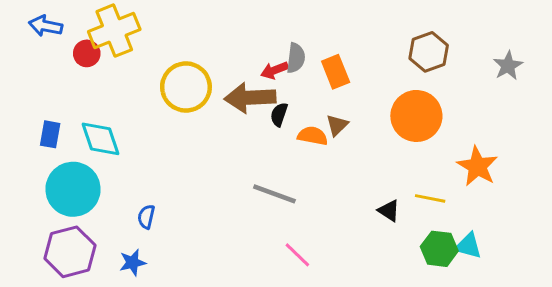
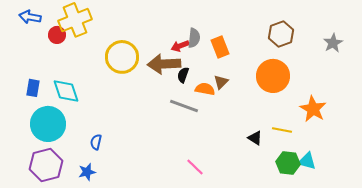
gray line: (274, 194) -> (184, 106), moved

